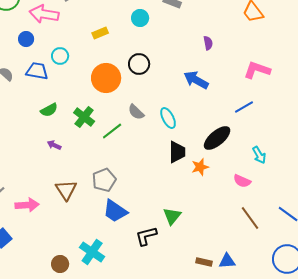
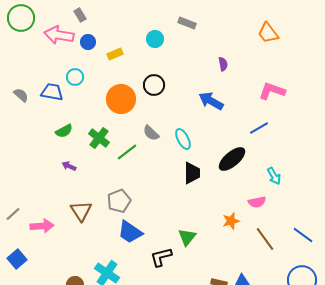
blue circle: (26, 39) -> (88, 42), moved
orange star: (200, 167) -> (231, 221), moved
pink semicircle: (242, 181) -> (257, 202), turned -36

